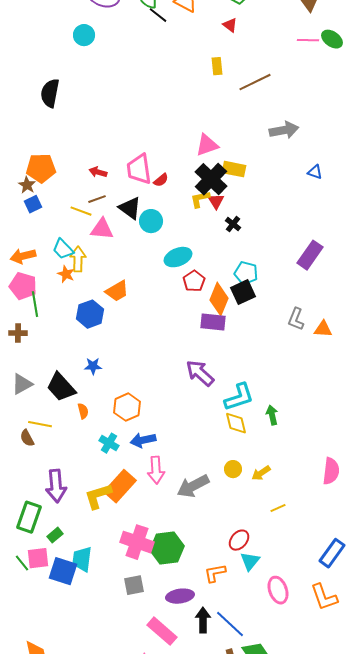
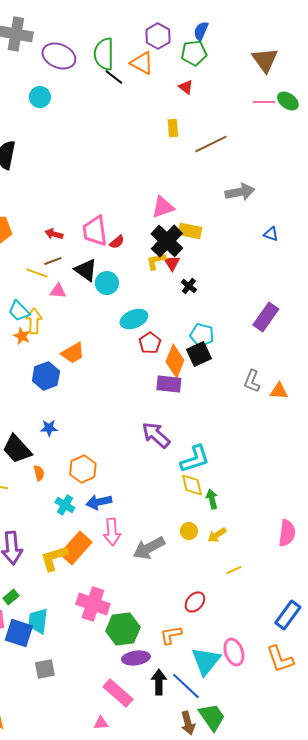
pink triangle: (102, 229) -> (58, 291), size x0.7
green arrow: (272, 415) -> (212, 499), moved
green hexagon: (167, 548) -> (123, 629), moved
cyan triangle: (250, 561) -> (206, 661), moved, size x1.5
gray square: (134, 585) -> (45, 669), moved

